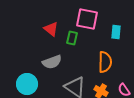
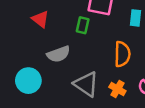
red triangle: (51, 29) -> (40, 19), moved

